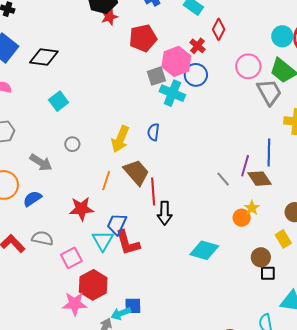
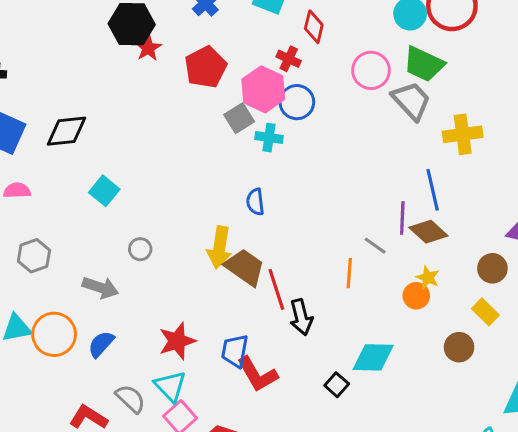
cyan cross: (172, 93) -> (269, 138), size x0.7
yellow arrow: (120, 139) -> (219, 247), moved
orange line: (106, 181) -> (349, 273), moved
gray semicircle: (43, 238) -> (130, 399), turned 45
cyan triangle: (103, 241) -> (170, 386), moved
black square: (268, 273) -> (337, 385), moved, turned -35

